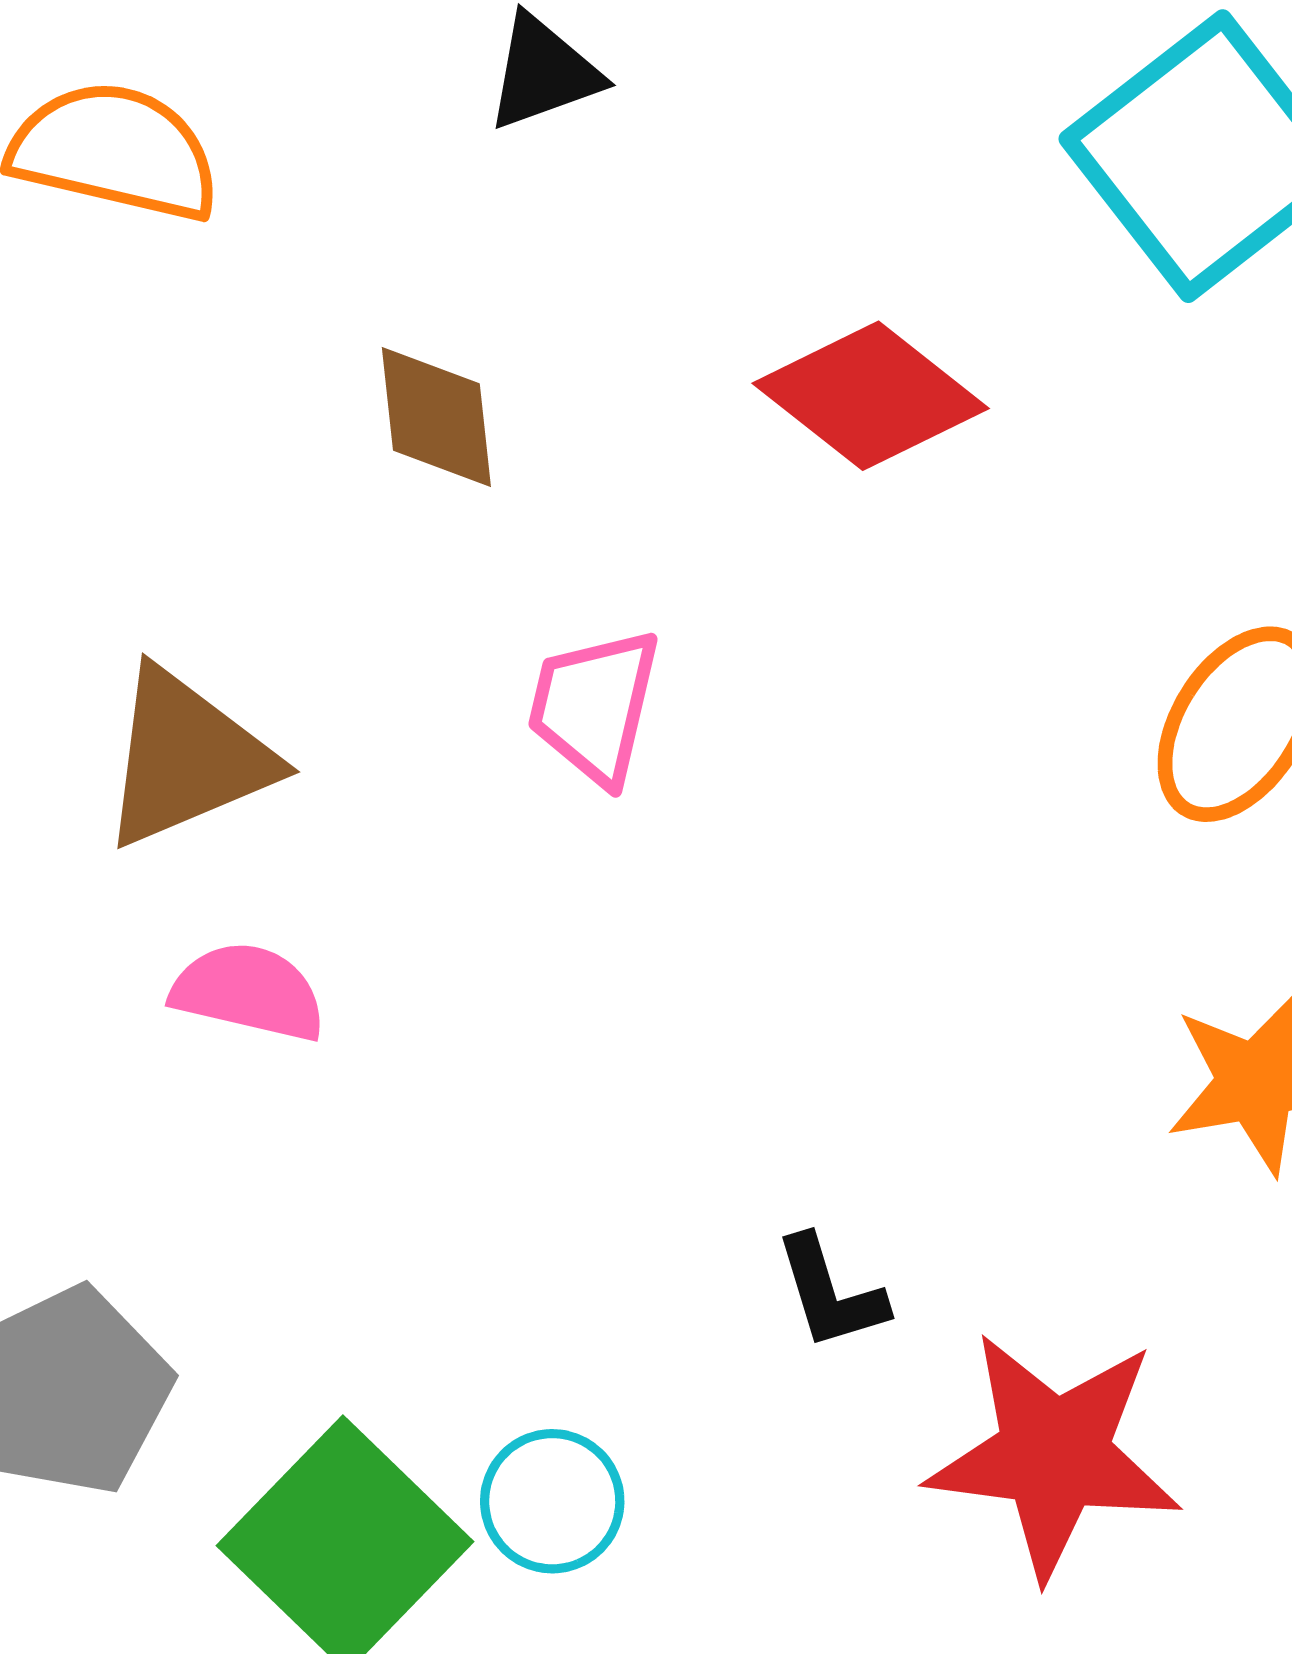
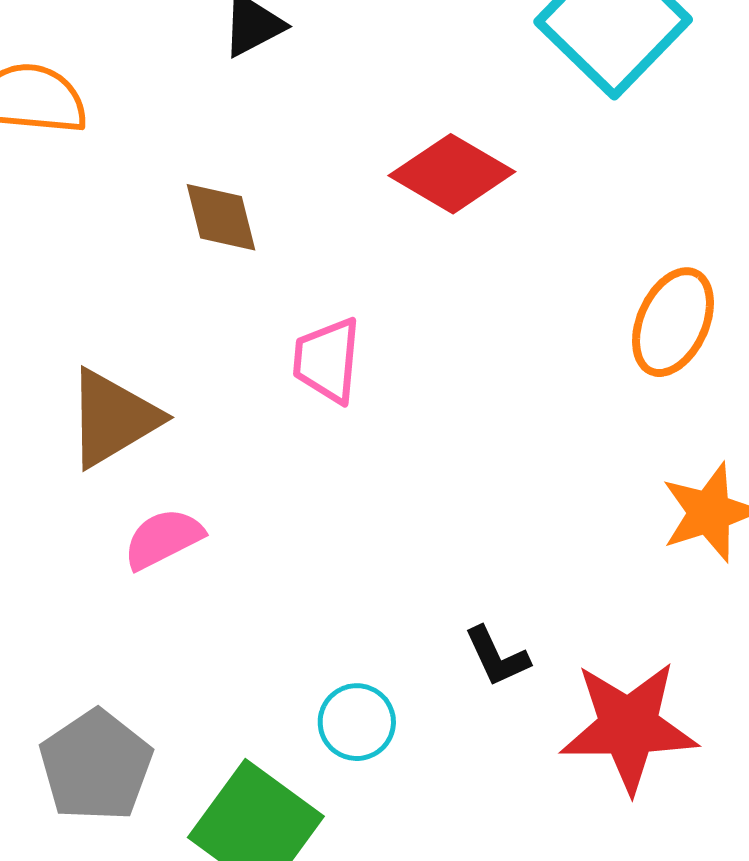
pink semicircle: (249, 992) -> (163, 539), turned -32
cyan circle: (552, 1501) -> (357, 722), moved

